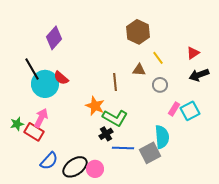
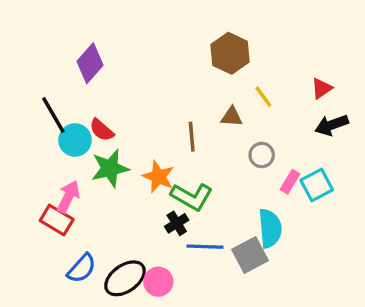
cyan circle: (45, 84) -> (75, 140), size x0.7
gray circle: (160, 85) -> (262, 155), moved
green star: (17, 124) -> (110, 168), moved, size x1.6

